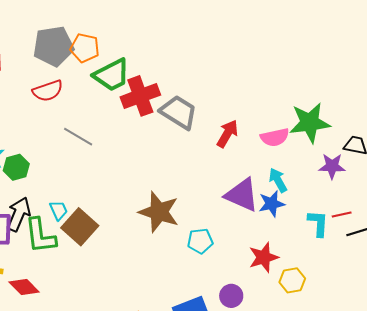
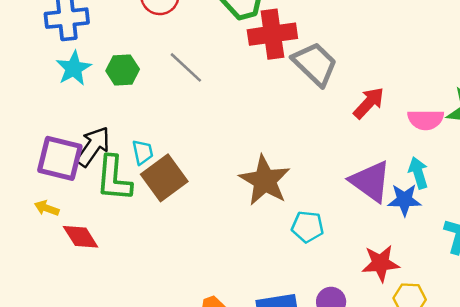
green hexagon: (16, 167) -> (123, 70), moved

